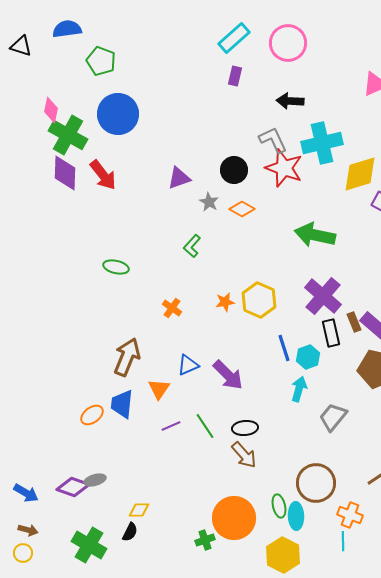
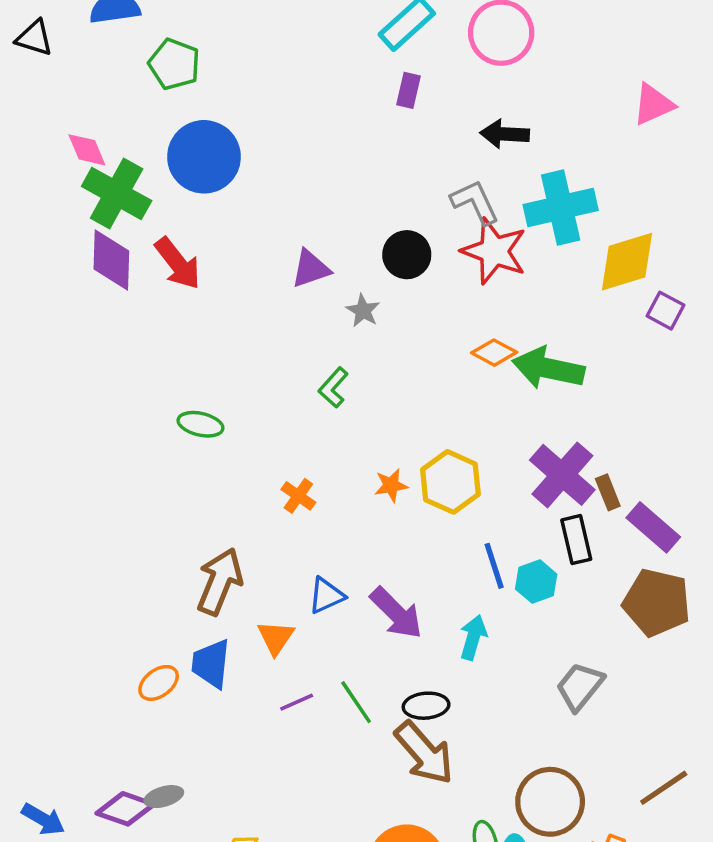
pink diamond: (51, 110) -> (87, 150), turned -35
orange diamond: (242, 209) -> (494, 353), moved
brown rectangle: (354, 322) -> (608, 492), moved
cyan arrow: (299, 389) -> (473, 637), moved
brown arrow: (244, 455) -> (424, 753), size x1.4

